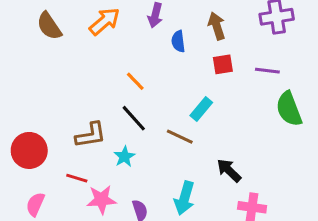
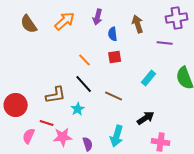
red square: (223, 64) -> (115, 57), moved
purple line: (267, 71) -> (165, 43), moved
cyan rectangle: (201, 109) -> (149, 78), moved
black arrow: (229, 170) -> (146, 118), turned 102
pink semicircle: (35, 204) -> (29, 136), moved

